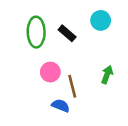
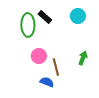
black rectangle: (67, 33) -> (45, 17), moved

